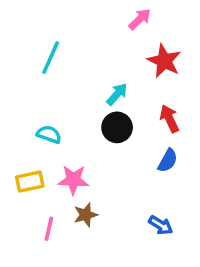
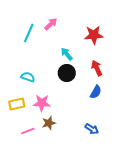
pink arrow: (140, 19) -> (51, 24), moved
red star: (164, 61) -> (94, 35), turned -30
cyan arrow: (117, 94) -> (67, 54), turned -80
pink line: (49, 229) -> (28, 131), turned 56

